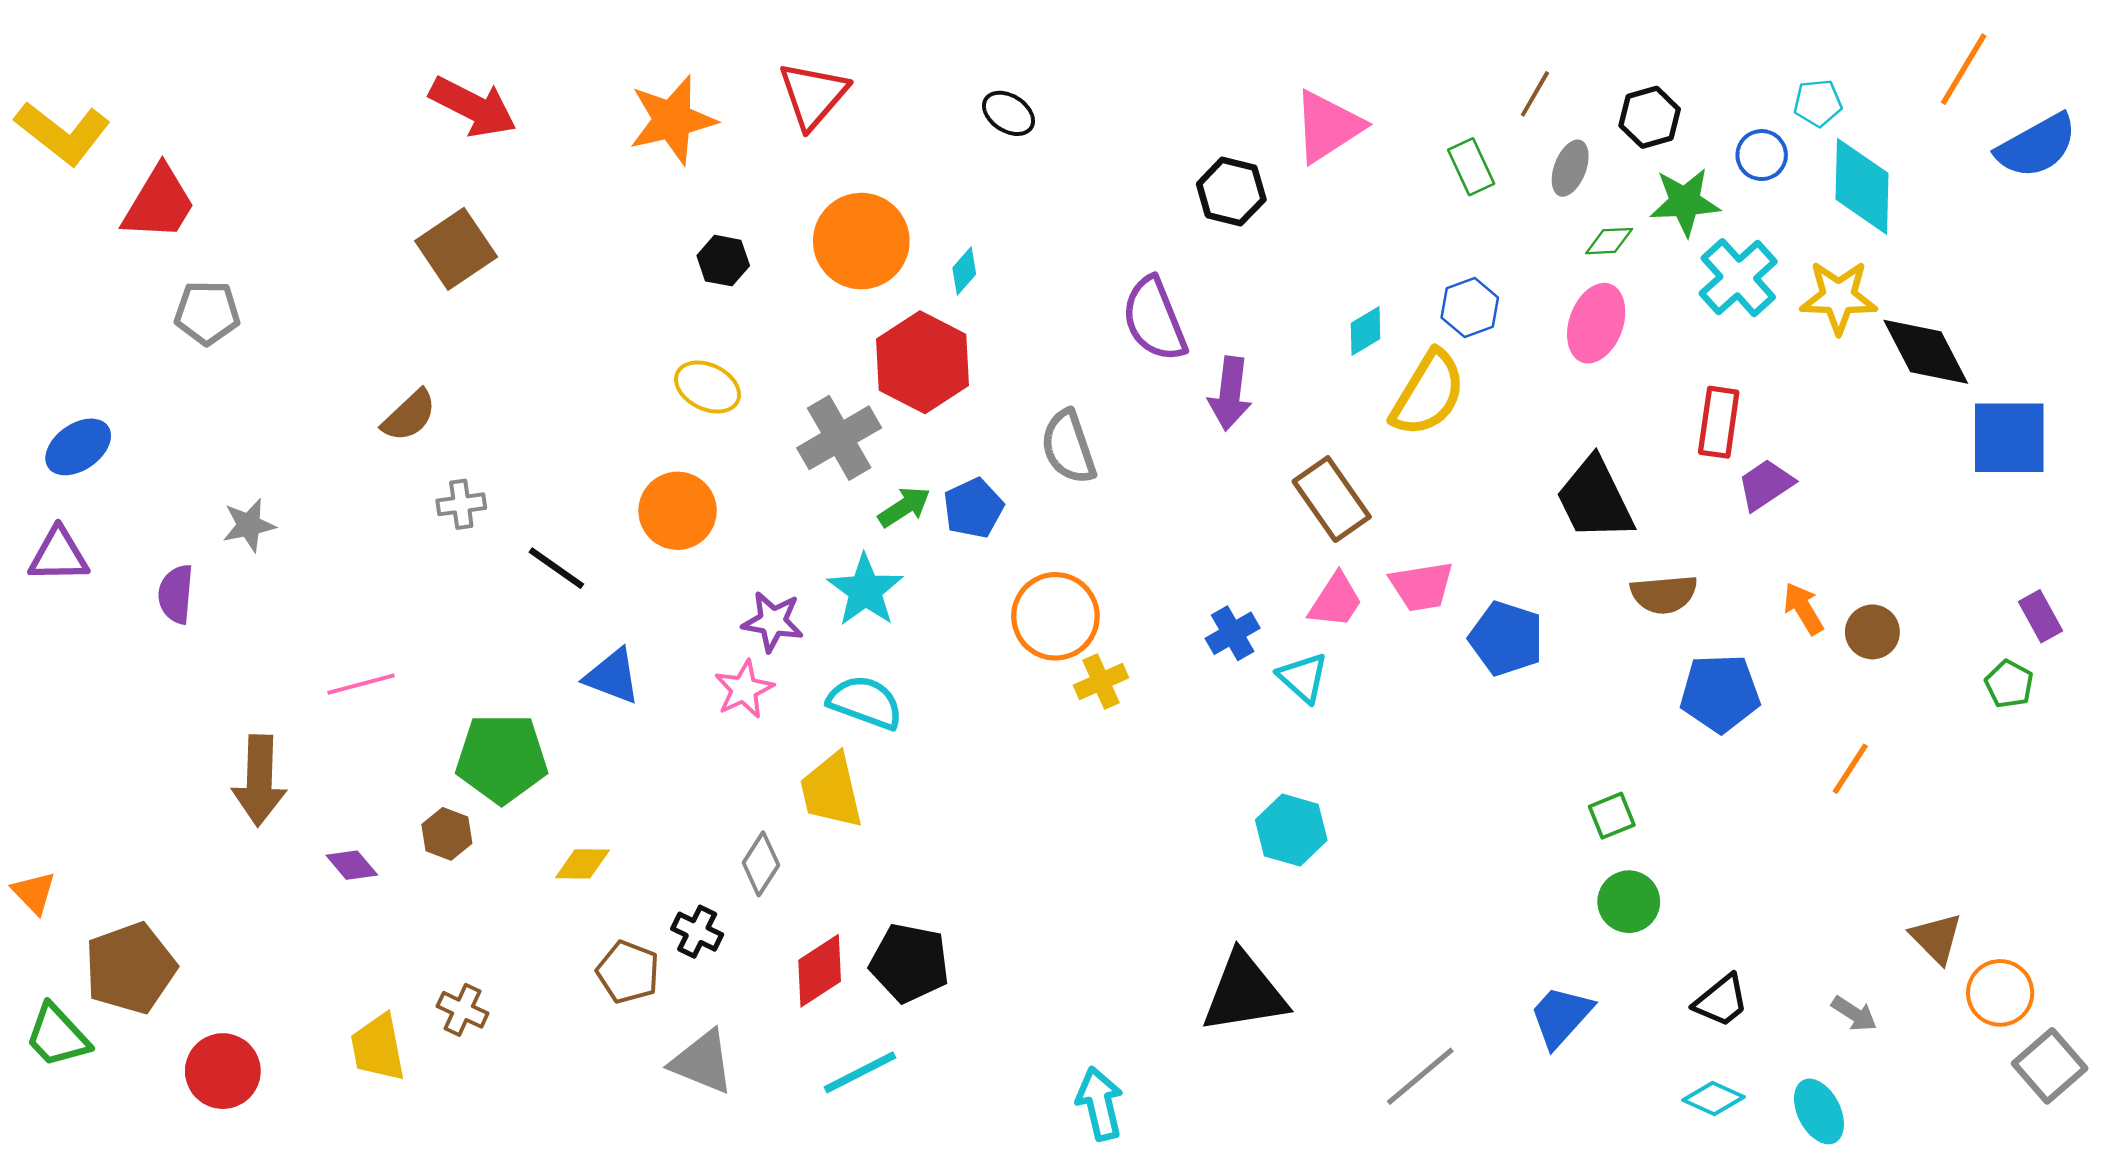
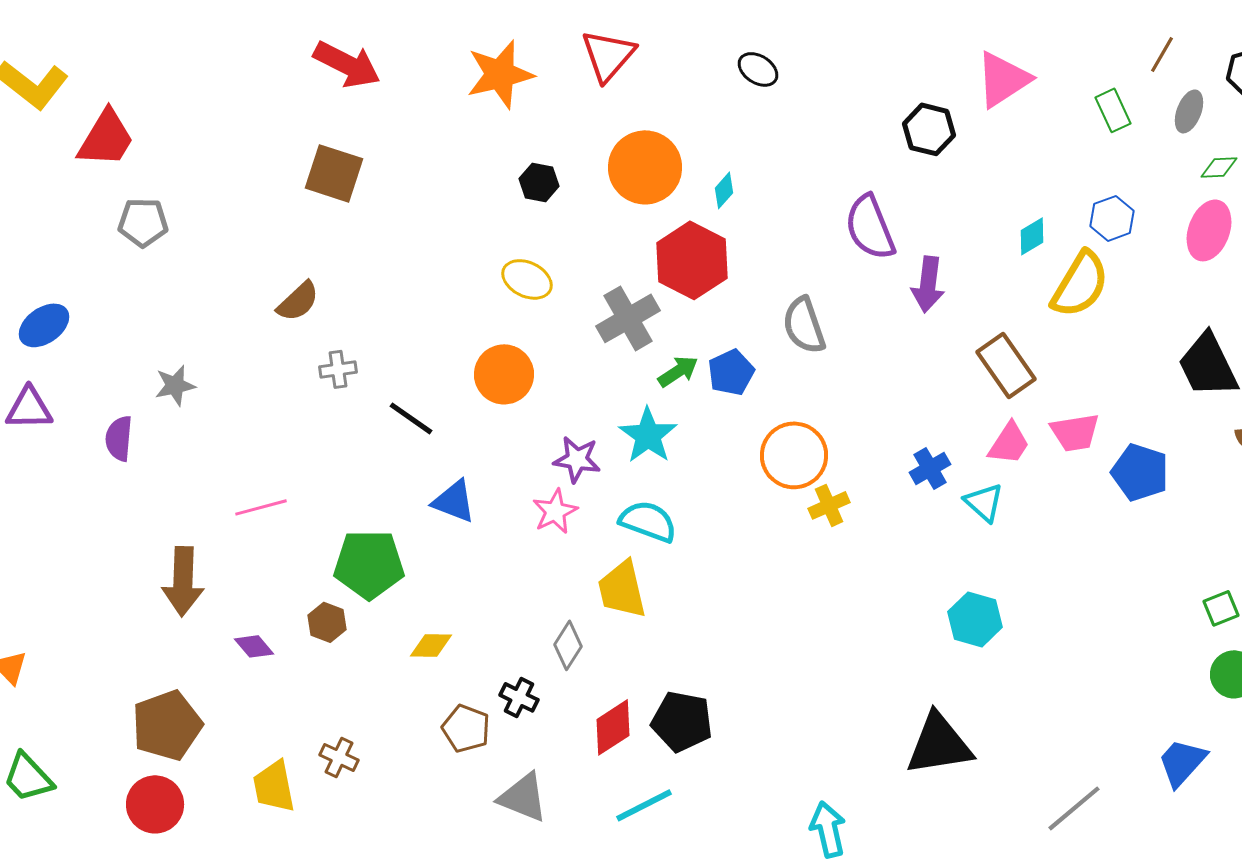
brown square: (456, 249) -> (334, 173), turned -38
brown pentagon: (130, 968) -> (167, 725), moved

